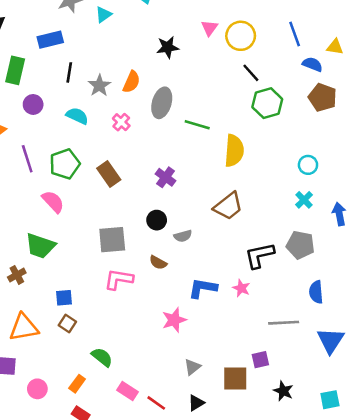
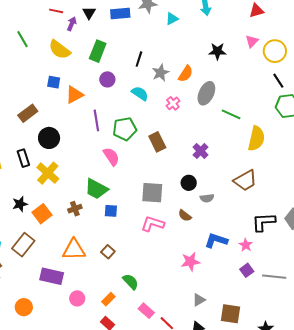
blue rectangle: (50, 40) -> (120, 14), moved
blue square: (64, 298) -> (111, 211), moved
purple square: (260, 360) -> (247, 270), moved, turned -32

